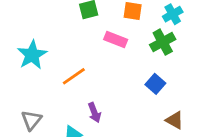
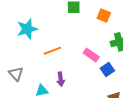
pink rectangle: (116, 40) -> (91, 55), moved
gray triangle: (31, 120) -> (16, 74), turned -35

